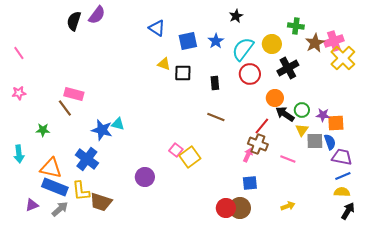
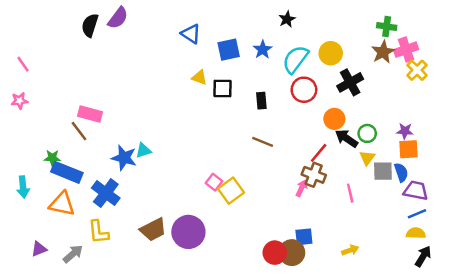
green cross: (296, 26) -> (387, 26), moved
yellow cross: (343, 58) -> (417, 70), size x0.7
pink star: (19, 93) -> (19, 101), moved
purple star: (323, 115) -> (405, 131), moved
cyan triangle: (118, 124) -> (143, 150), turned -32
pink line: (288, 159) -> (350, 193), turned 56
purple circle: (145, 177) -> (188, 232), moved, size x1.4
blue square: (250, 183) -> (304, 237), moved
blue rectangle: (55, 187) -> (67, 172), moved
brown trapezoid: (101, 202) -> (153, 230), moved, turned -45

